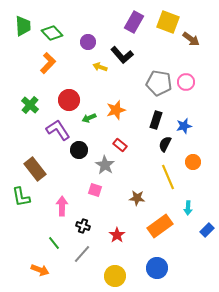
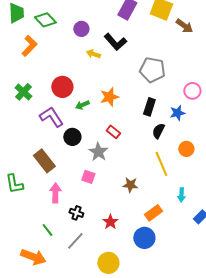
orange L-shape: (48, 63) -> (29, 46), moved
pink circle: (186, 82) -> (192, 91), moved
brown rectangle: (35, 169) -> (44, 161), moved
orange rectangle: (160, 226) -> (153, 213), size x0.7
blue circle: (157, 268) -> (144, 238), moved
orange arrow: (40, 270) -> (33, 257), size x1.4

